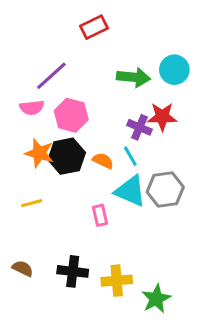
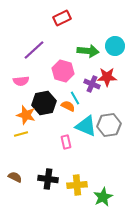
pink semicircle: (32, 108) -> (21, 81), moved
pink hexagon: (71, 115) -> (63, 71), moved
orange star: (39, 153) -> (26, 115), moved
cyan line: (130, 156) -> (75, 98), moved

